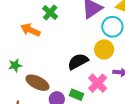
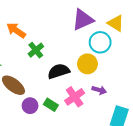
green cross: (50, 12) -> (36, 50), moved

